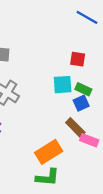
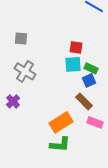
red square: (78, 59) -> (76, 47), moved
pink rectangle: (89, 140) -> (95, 122), moved

